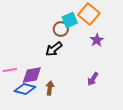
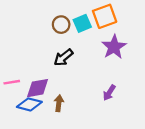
orange square: (89, 14) -> (105, 16), turned 30
brown circle: (61, 29) -> (61, 25), moved
purple star: (97, 40) -> (114, 47), size x1.5

